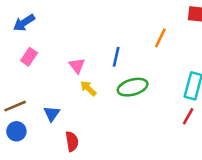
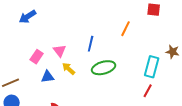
blue arrow: (24, 23) -> (28, 17), moved
pink rectangle: (29, 57) -> (37, 57), moved
blue triangle: (52, 114) -> (48, 77), moved, turned 48

